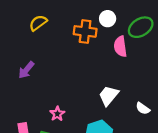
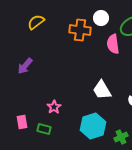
white trapezoid: (109, 96) -> (102, 90), turned -70

